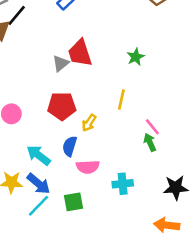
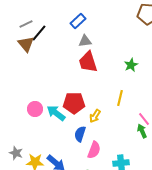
gray triangle: (61, 63) -> (85, 41), moved, turned 32
cyan arrow: (39, 155) -> (56, 113), moved
pink semicircle: (88, 167) -> (94, 150), turned -66

